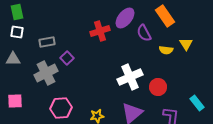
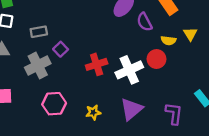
red cross: (100, 31) -> (97, 64), moved
red circle: (158, 87) -> (156, 59), moved

